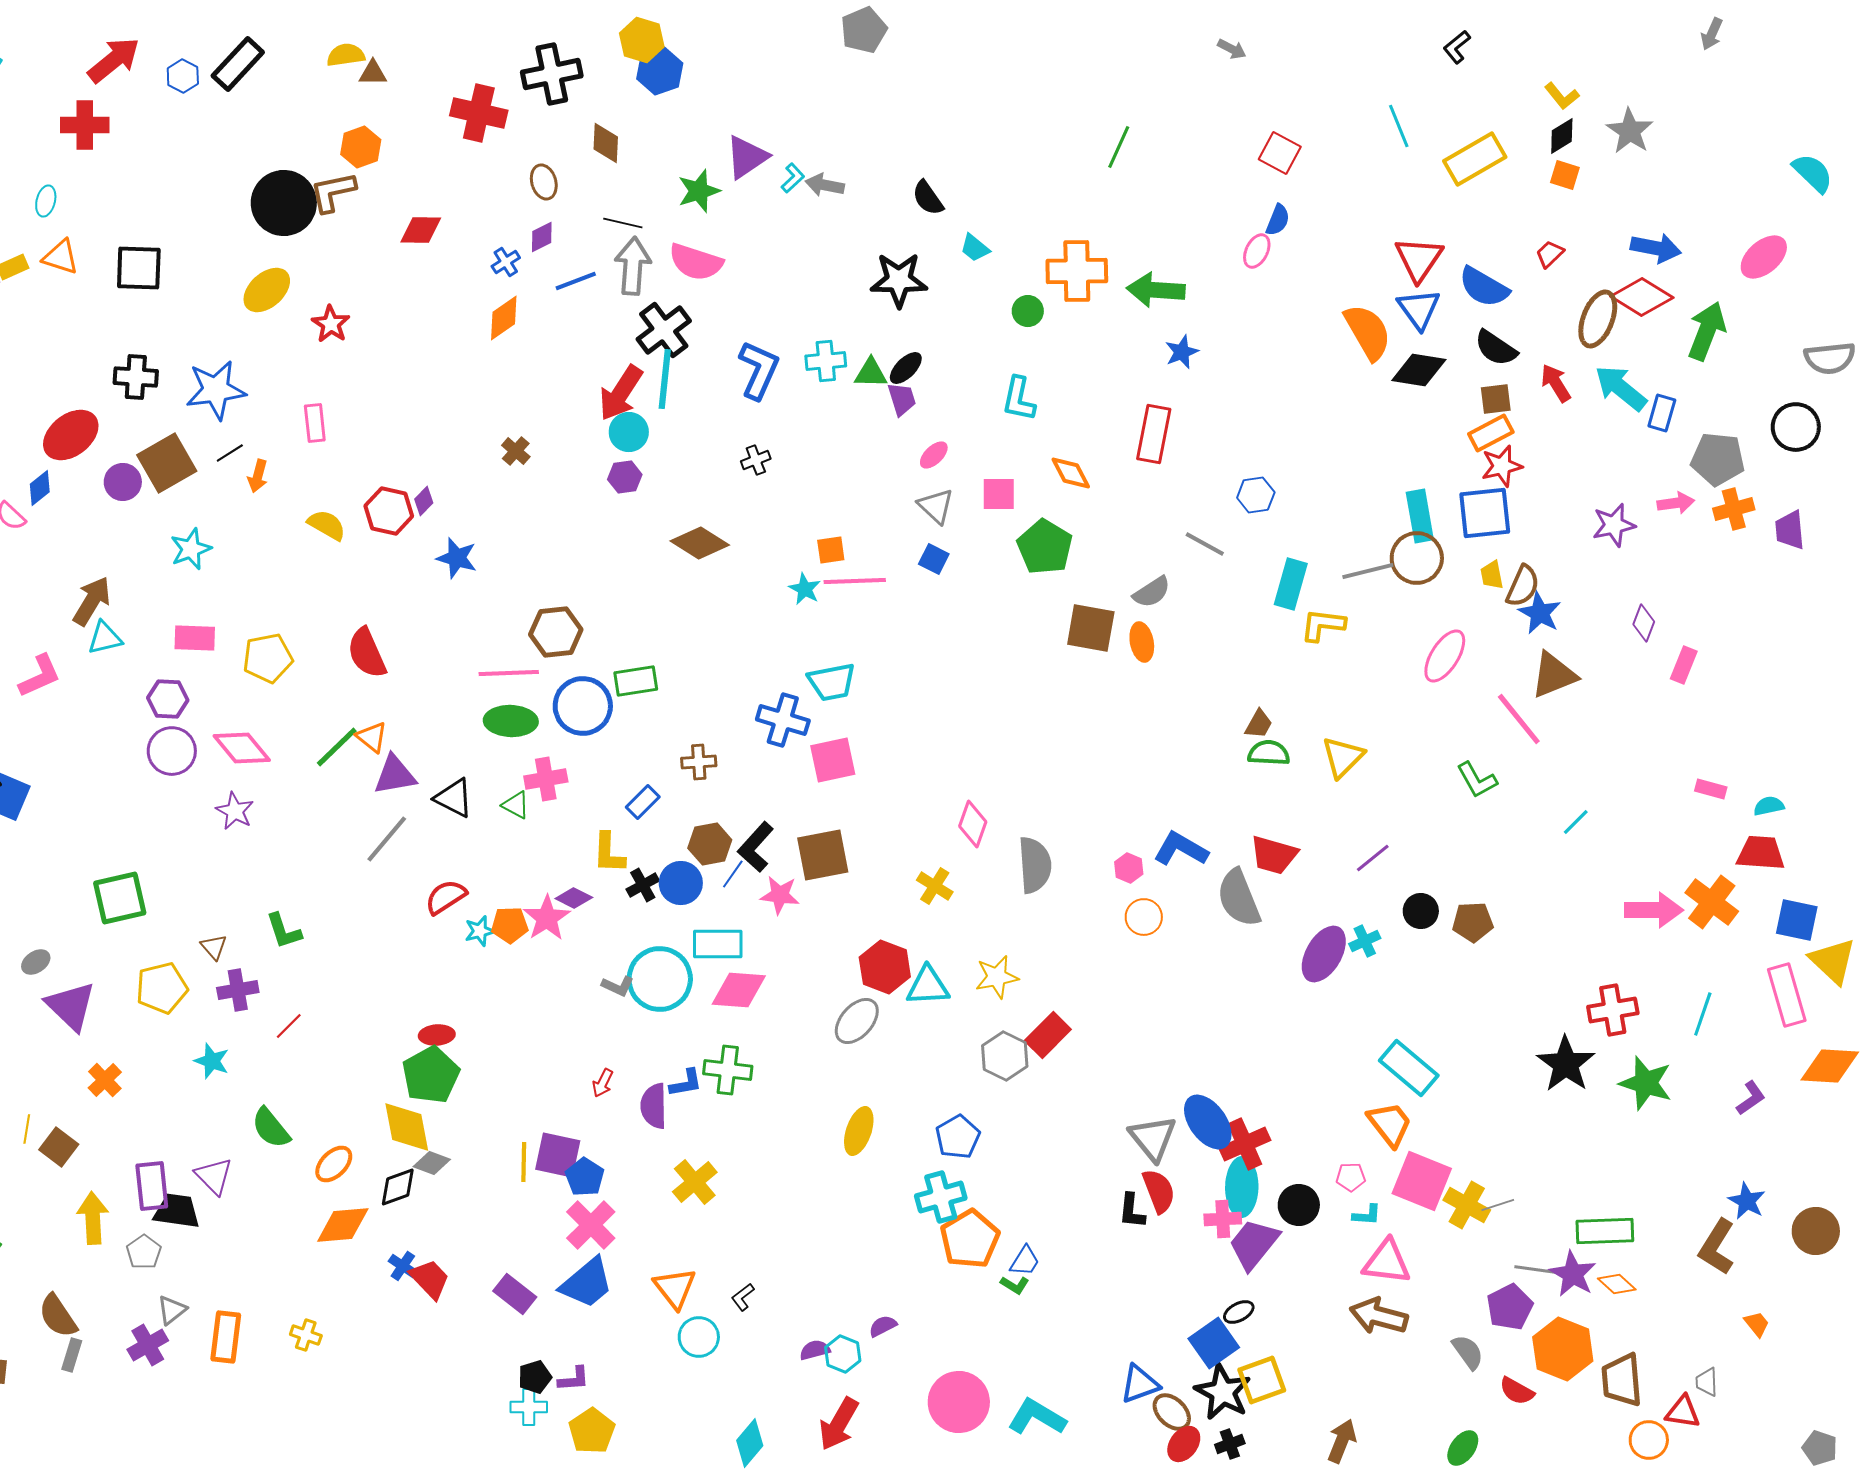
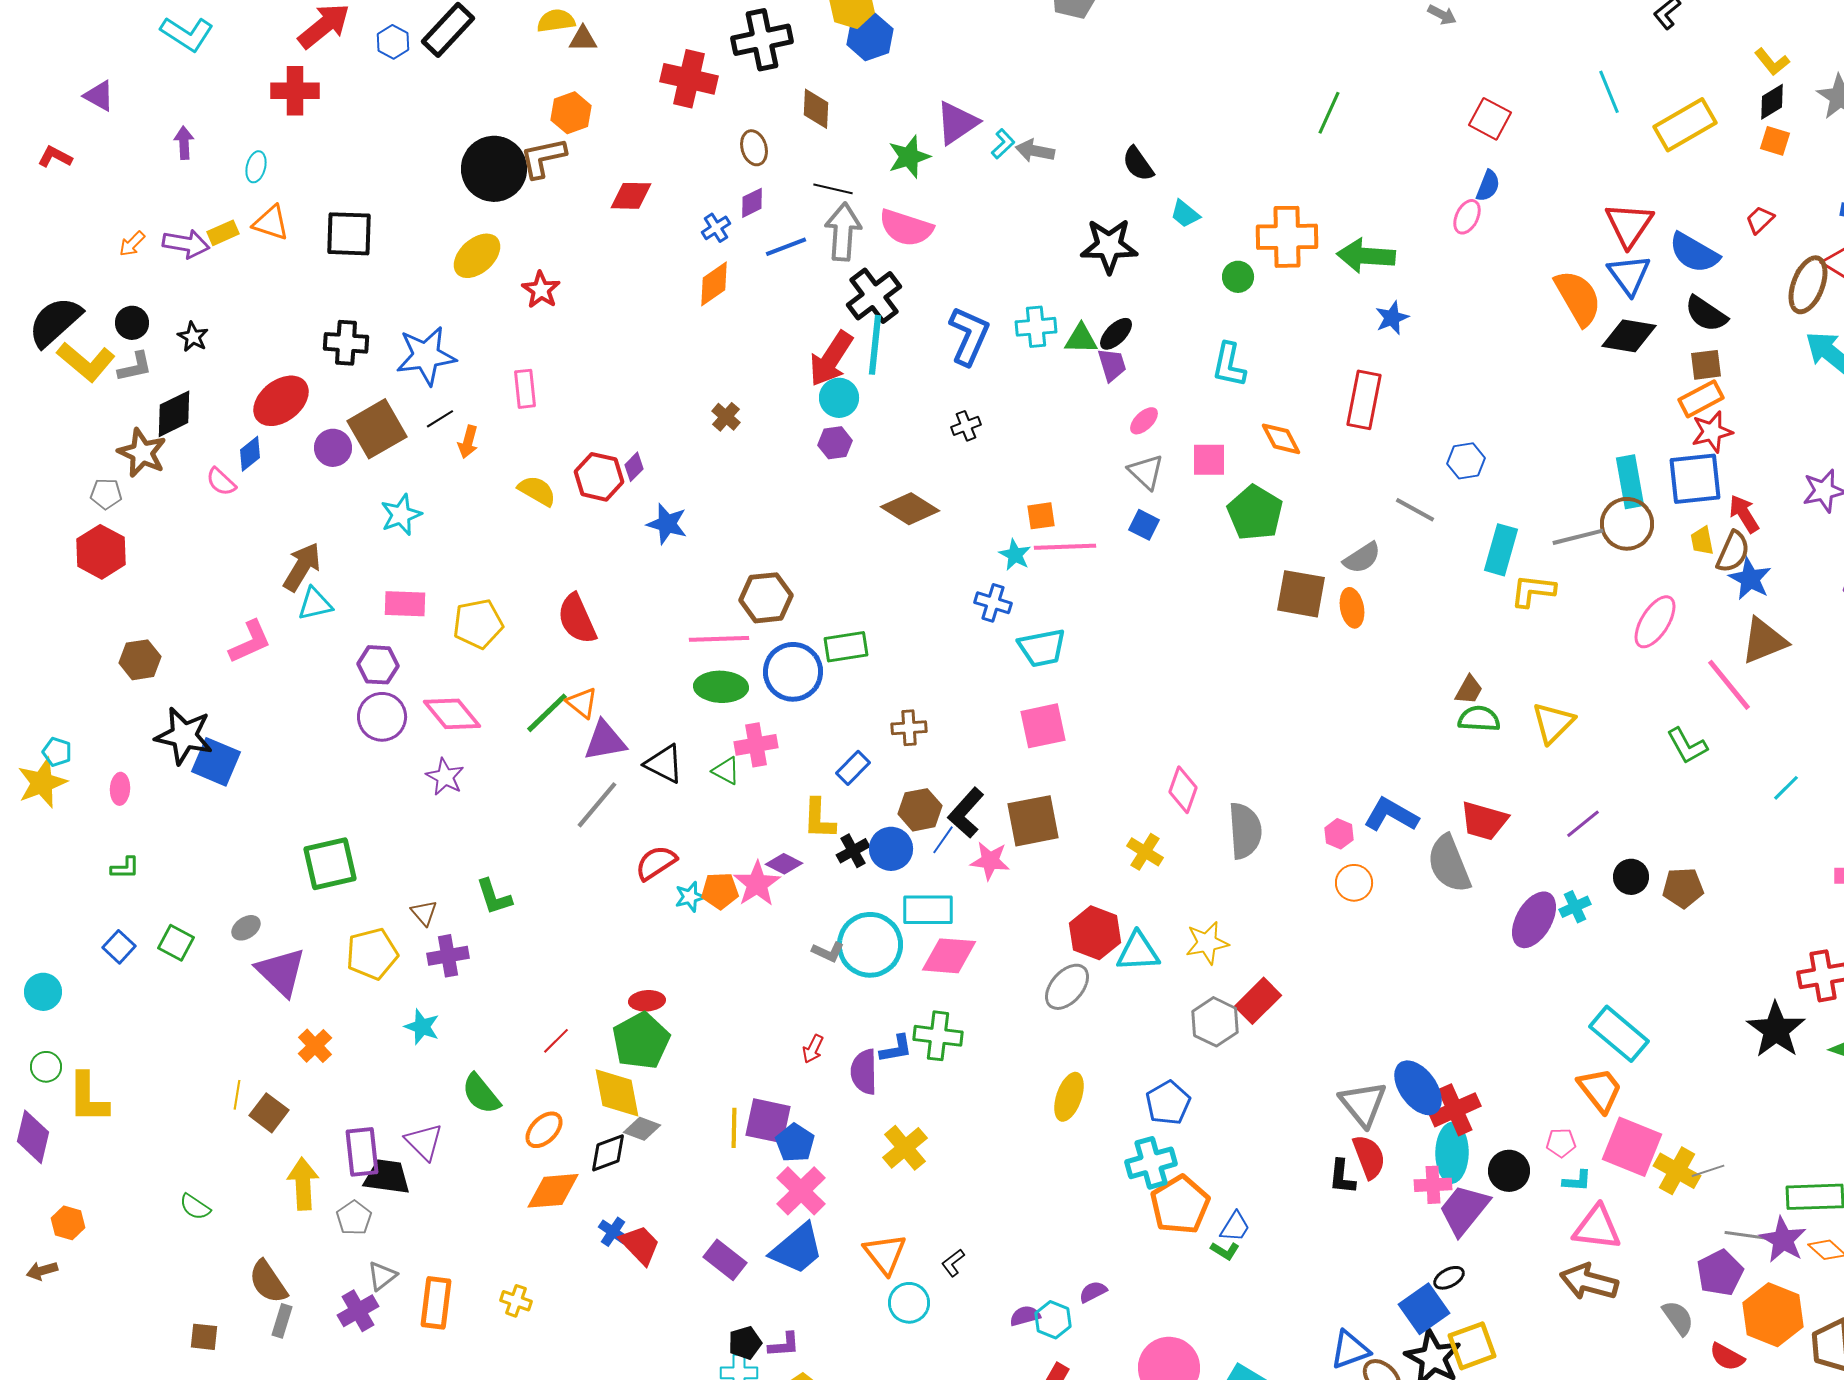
red arrow: (1556, 383) -> (1744, 514), moved
blue cross: (783, 720) -> (993, 603), moved, size x0.7
red line: (289, 1026) -> (556, 1041), moved

